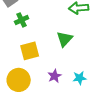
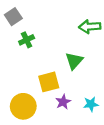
yellow square: (30, 51) -> (49, 82), moved

